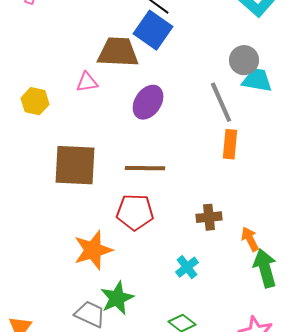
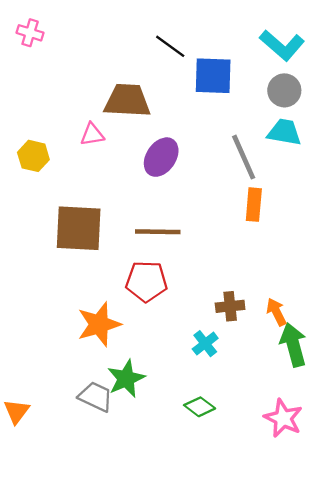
blue square: (153, 30) -> (213, 76), moved, turned -33
gray circle: (244, 60) -> (284, 90), moved
brown cross: (209, 217) -> (230, 306), moved

